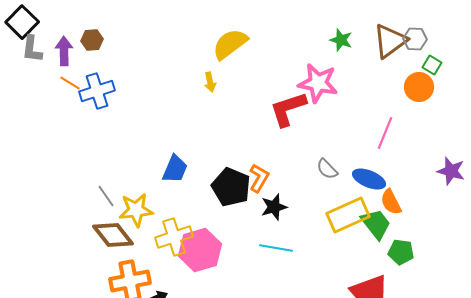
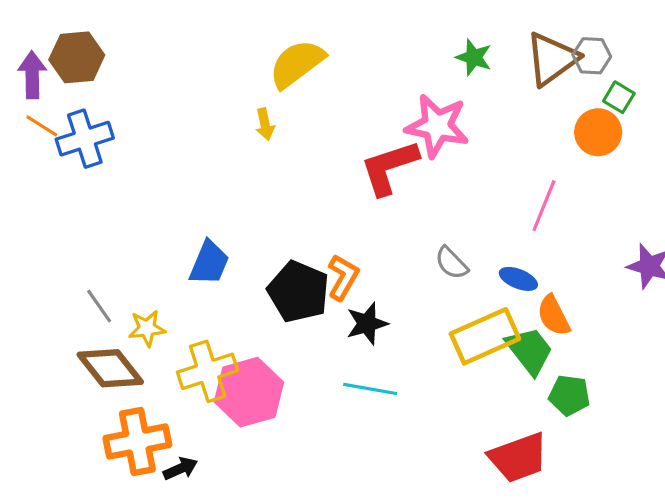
brown hexagon: (92, 40) -> (77, 57), size x1.5
blue ellipse: (369, 179) -> (518, 279), size x0.7
yellow star: (136, 210) -> (147, 328), size x0.7

